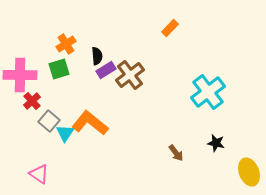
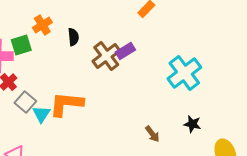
green square: (59, 69) -> (21, 45), moved
purple rectangle: (106, 70) -> (125, 51), moved
orange L-shape: (90, 123) -> (66, 104), turned -33

